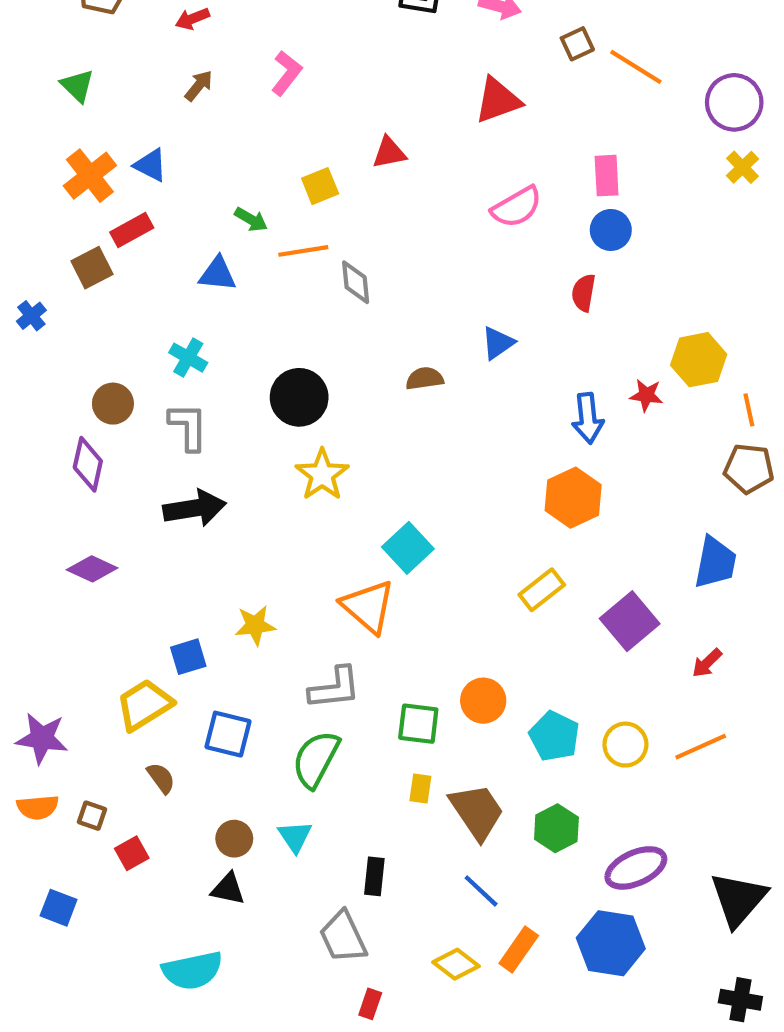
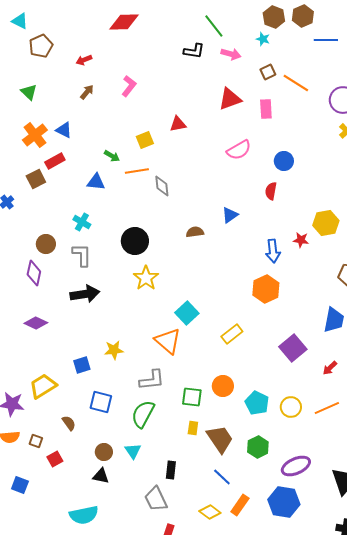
pink rectangle: (607, 176) -> (266, 109), moved
yellow rectangle: (542, 590) -> (232, 334), moved
yellow trapezoid: (144, 705) -> (43, 386), moved

